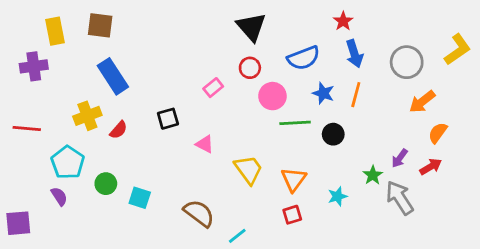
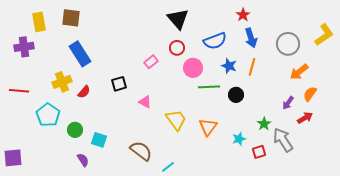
purple arrow: (400, 158) -> (288, 103), moved
purple semicircle: (59, 196) -> (83, 160), moved
red square: (292, 215) -> (259, 152), moved

